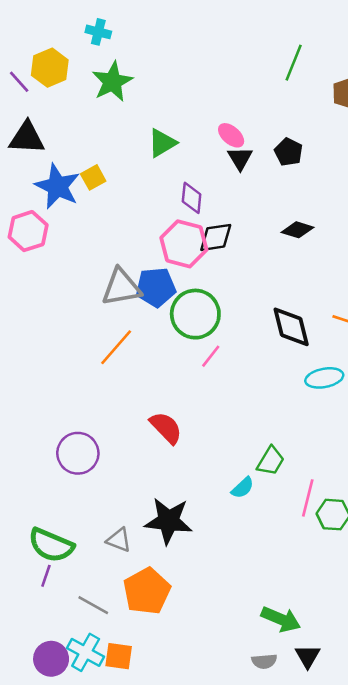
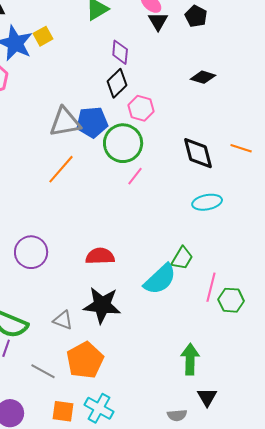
black diamond: (216, 237) -> (117, 83), moved, turned -36
pink hexagon: (184, 244) -> (141, 108), moved, size x0.7
cyan ellipse: (324, 378) -> (207, 202), moved
red semicircle: (166, 428) -> (100, 256), moved, turned -48
cyan semicircle: (243, 488) -> (160, 279), size x1.8
green arrow: (281, 619) -> (190, 359), moved, turned -112
cyan cross: (86, 652) -> (99, 408), moved
black triangle: (308, 656) -> (207, 397), moved

